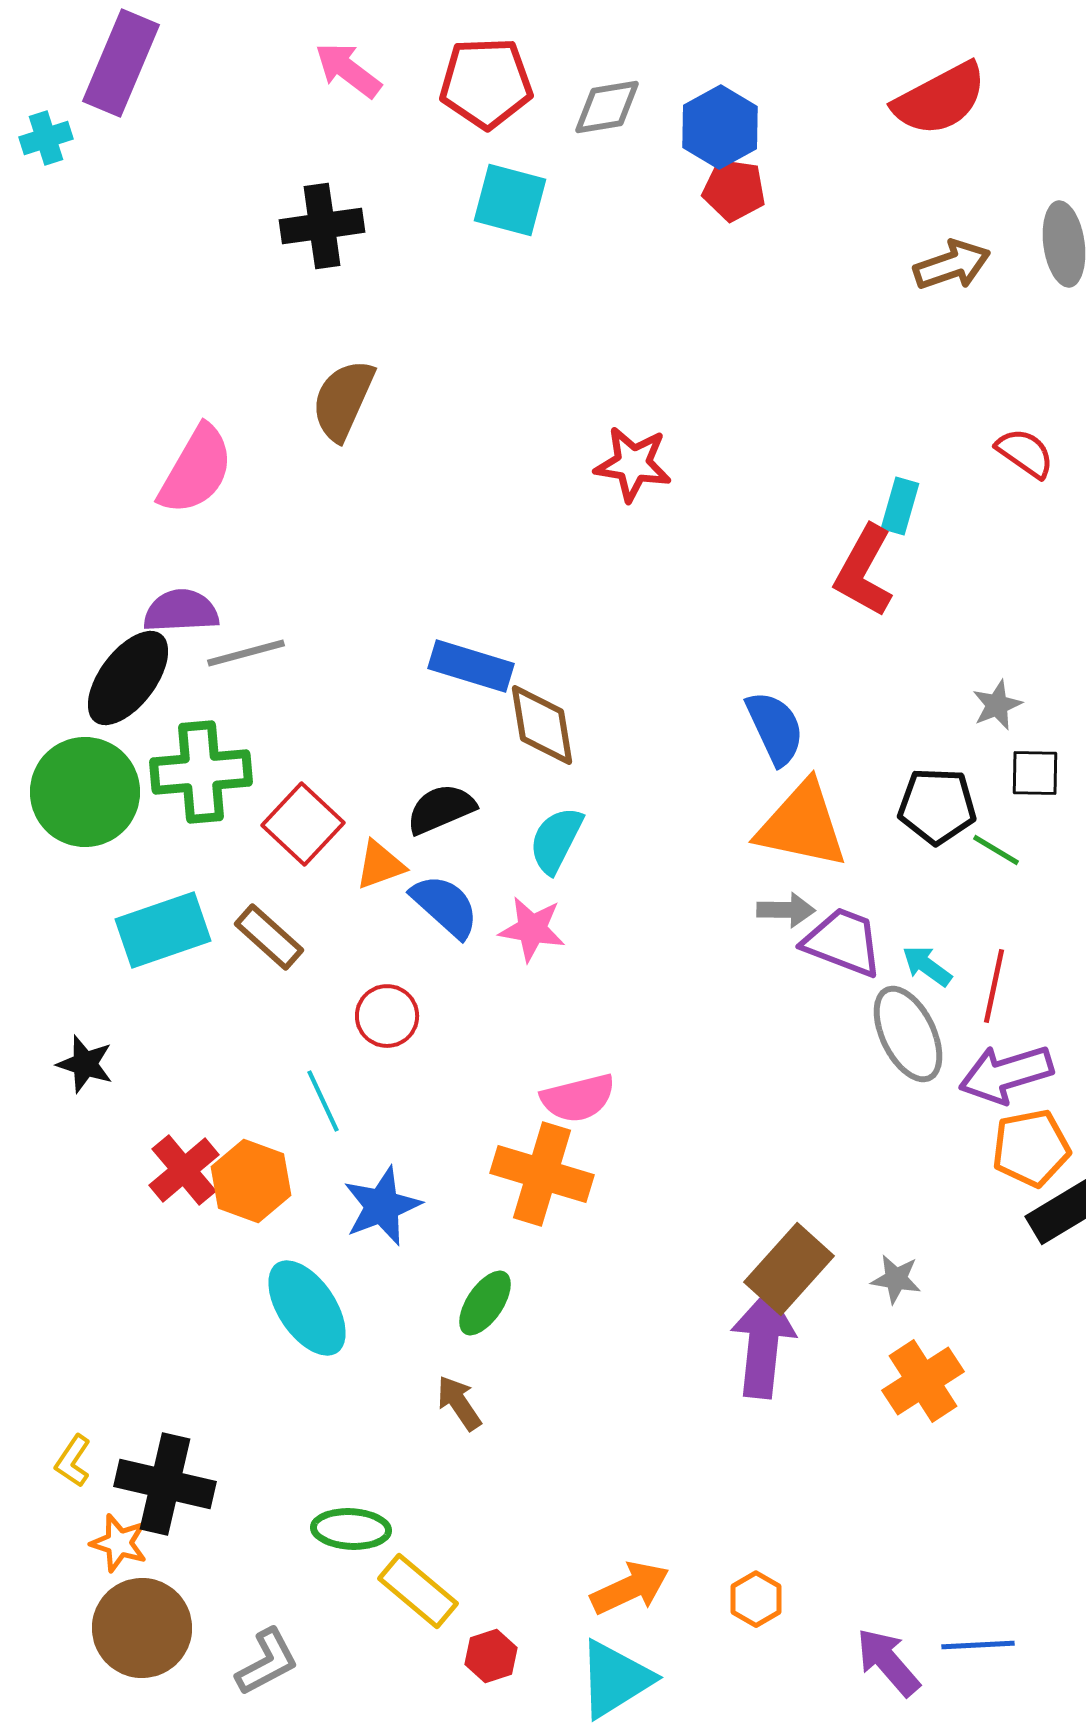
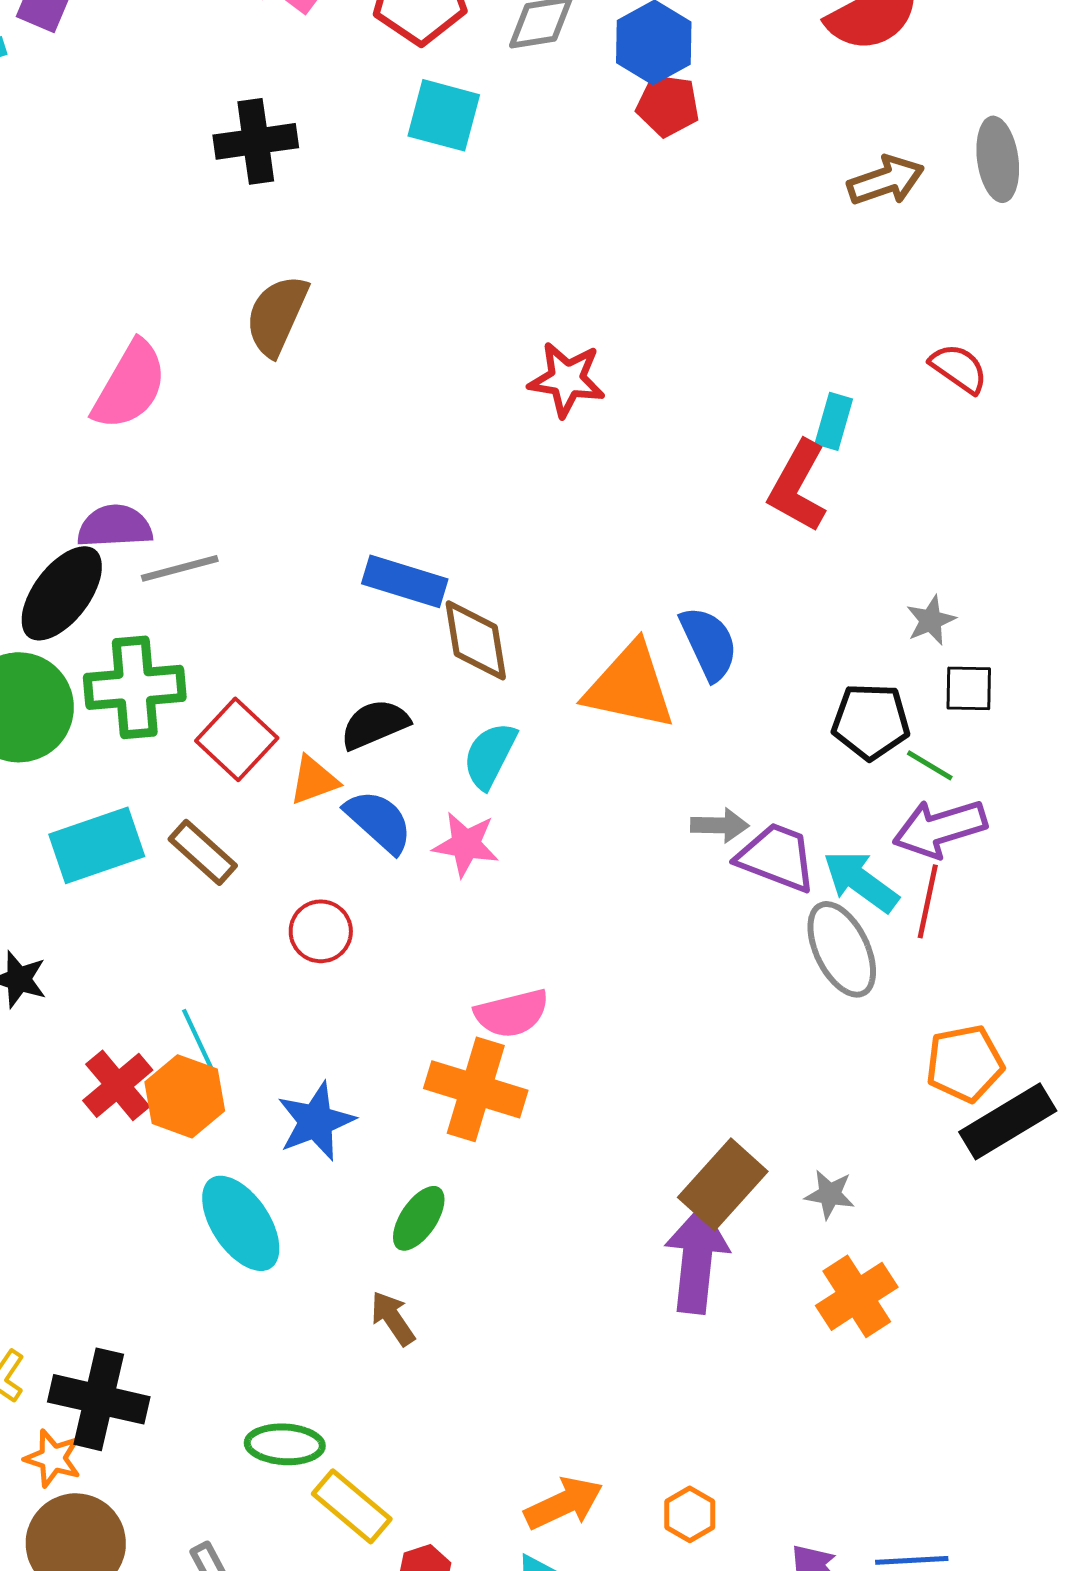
orange triangle: (802, 825) -> (630, 686), moved
cyan arrow: (927, 966) -> (861, 881), size x1.5
purple arrow: (1006, 1074) -> (940, 828), moved
cyan line: (323, 1101) -> (198, 1039), moved

